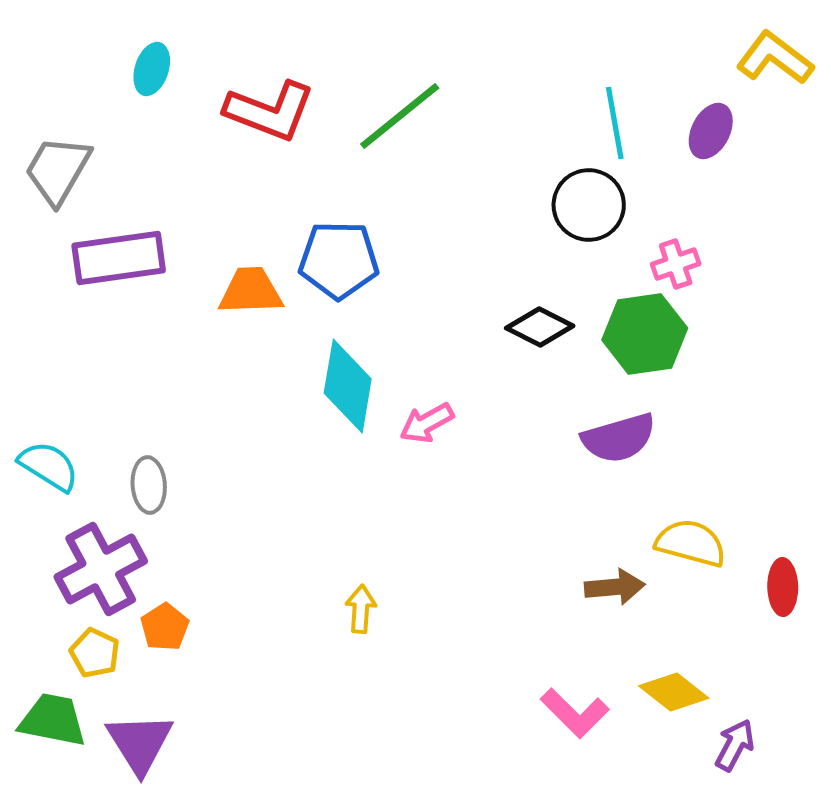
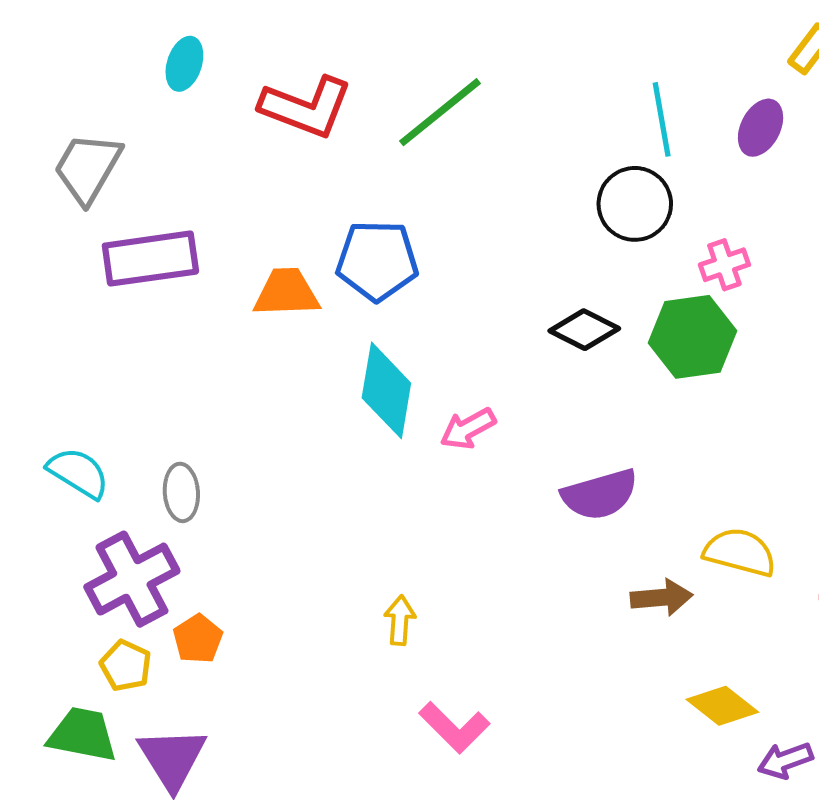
purple semicircle: (619, 438) -> (600, 495), moved
pink L-shape: (575, 713) -> (454, 727), moved
purple arrow: (735, 745) -> (785, 760), turned -138

